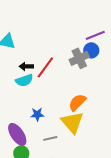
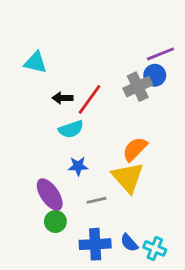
cyan semicircle: (24, 80) -> (71, 129), moved

